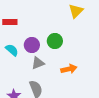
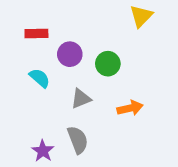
purple circle: (32, 45) -> (70, 54), moved

